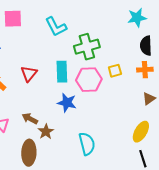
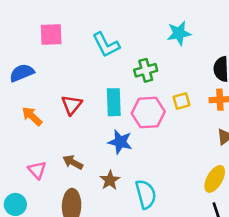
cyan star: (137, 18) -> (179, 33), moved
green cross: (87, 47) -> (146, 70), size x0.7
brown star: (46, 132) -> (110, 180), moved

